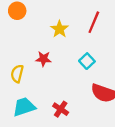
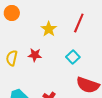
yellow semicircle: (17, 74) -> (12, 58), moved

